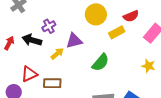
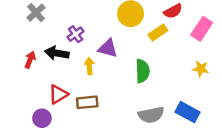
purple triangle: (74, 41) -> (108, 48), turned 36
yellow arrow: (57, 54) -> (89, 66), turned -48
green semicircle: (100, 62) -> (142, 71), turned -36

